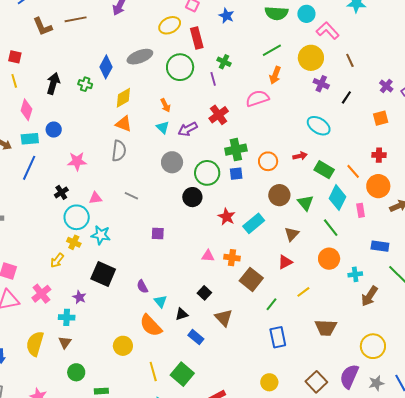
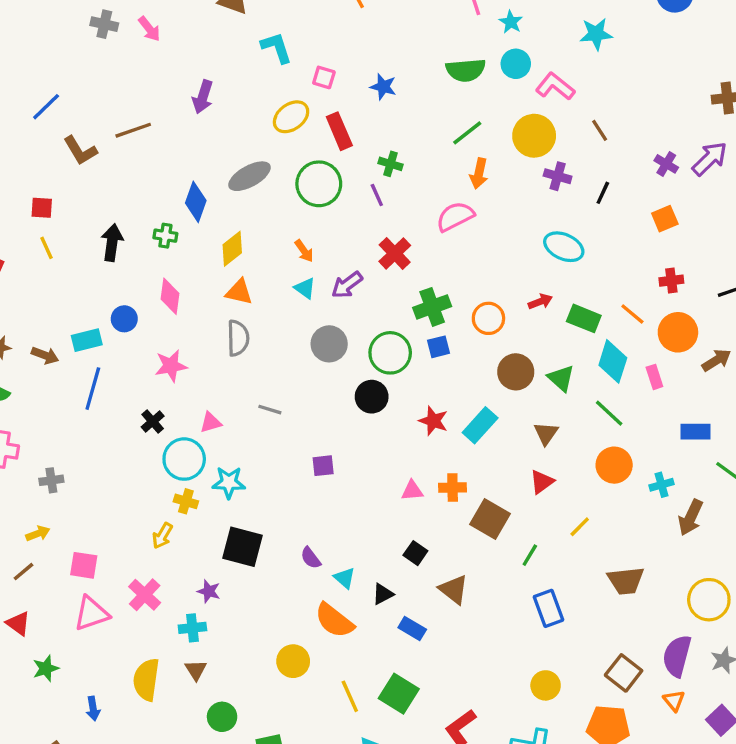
pink diamond: (26, 110) -> (170, 296), moved

